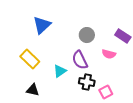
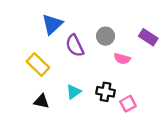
pink semicircle: (109, 54) -> (122, 59), moved
purple semicircle: (80, 60) -> (75, 46), moved
cyan triangle: (60, 71) -> (74, 92), moved

